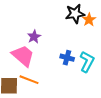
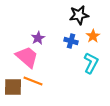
orange star: (89, 20) -> (93, 36), moved
blue cross: (67, 58) -> (71, 41), moved

